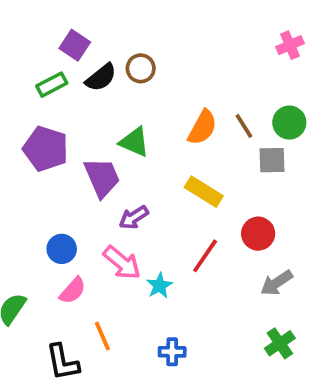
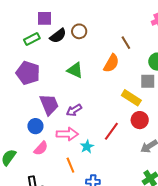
purple square: (75, 45) -> (45, 18), turned -35
brown line: (244, 126) -> (126, 43), moved
purple trapezoid: (102, 178) -> (49, 105), moved
yellow rectangle: (204, 192) -> (131, 98), moved
pink arrow: (122, 263) -> (67, 134), turned -40
orange line: (102, 336) -> (70, 165), moved

